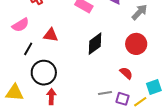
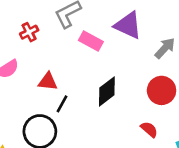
black line: (28, 49) -> (62, 104), moved

